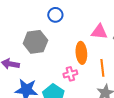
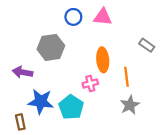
pink triangle: (99, 32) -> (103, 17), moved

